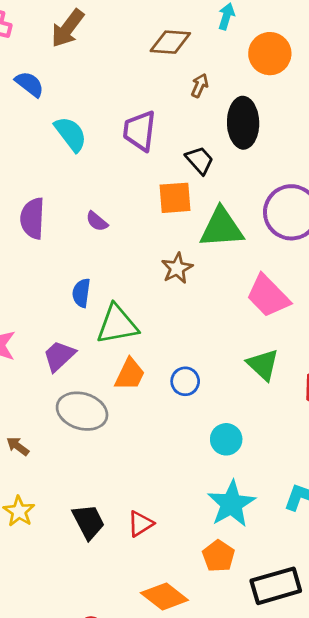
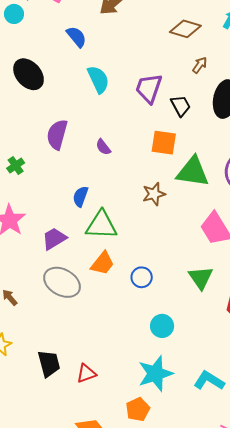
black trapezoid: (200, 160) -> (181, 106), moved

